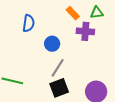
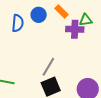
green triangle: (97, 13) -> (86, 20), moved
blue circle: (52, 44) -> (39, 15), moved

